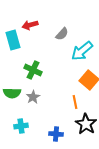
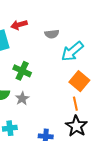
gray semicircle: (62, 34) -> (52, 34), turned 40
orange line: (75, 102) -> (75, 104), moved

